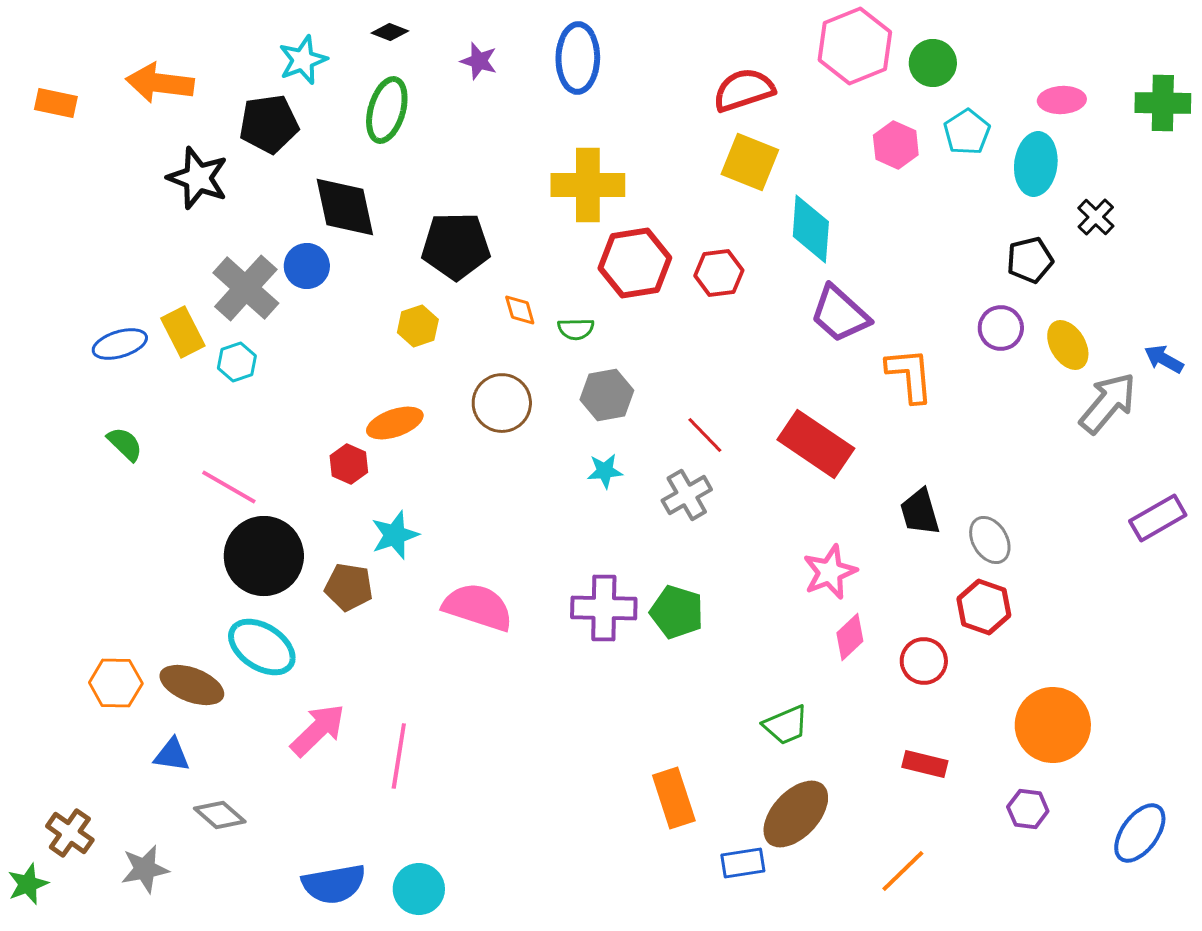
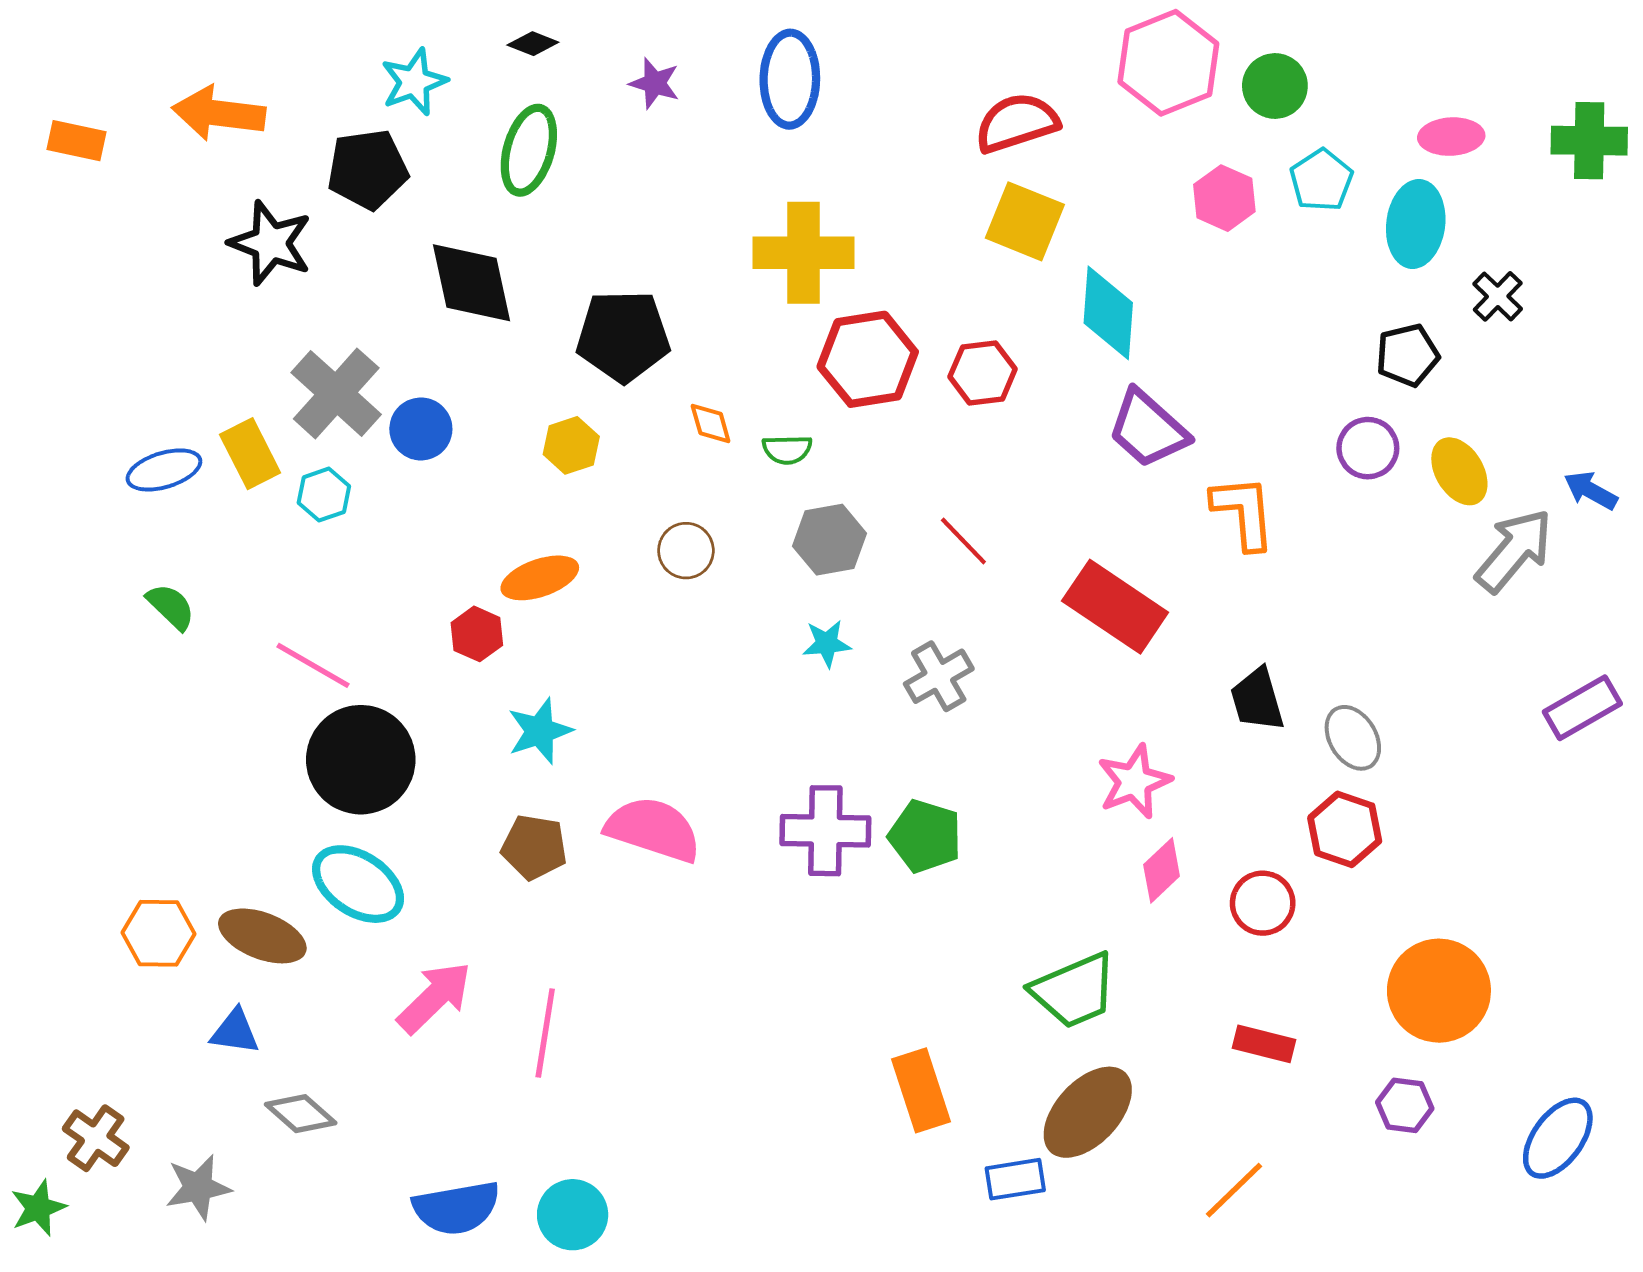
blue circle: (307, 266) -> (421, 429), moved
brown circle: (502, 403) -> (686, 551), size x0.7
red line: (705, 435) -> (963, 541), moved
brown pentagon: (349, 587) -> (534, 847), moved
green trapezoid: (786, 725) -> (1074, 991), size x1.4

